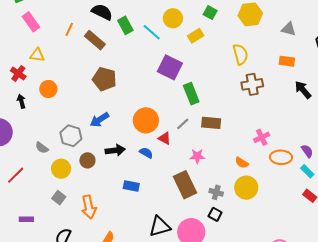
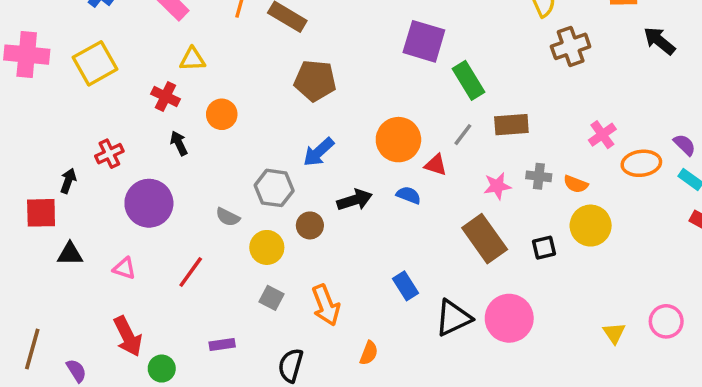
blue rectangle: (131, 186) -> (406, 286), moved, turned 56
gray cross: (216, 192) -> (539, 176), moved
black square: (215, 214) -> (544, 248), moved, turned -32

